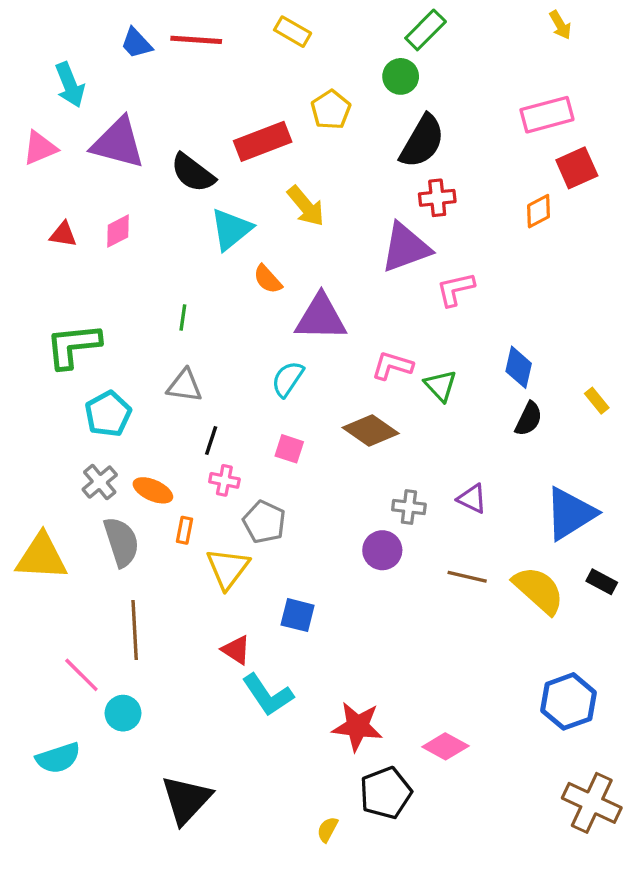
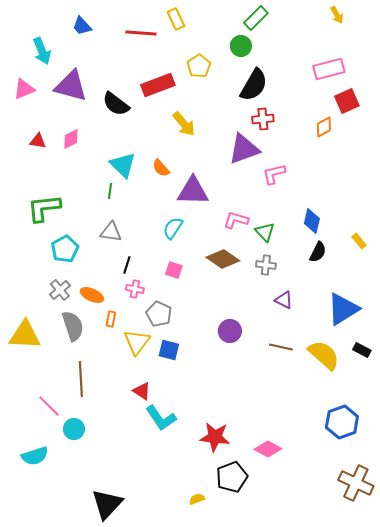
yellow rectangle: (293, 32) -> (176, 19), turned 35
red line: (196, 40) -> (141, 33), moved
cyan triangle: (231, 229) -> (123, 165), moved, turned -36
gray cross: (409, 507) -> (266, 265), moved
blue square: (298, 615) -> (169, 350), moved
black triangle: (186, 800) -> (107, 504), moved
yellow semicircle: (327, 829) -> (197, 499), turned 42

